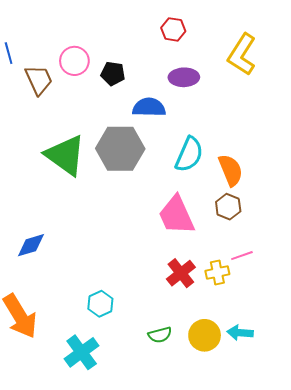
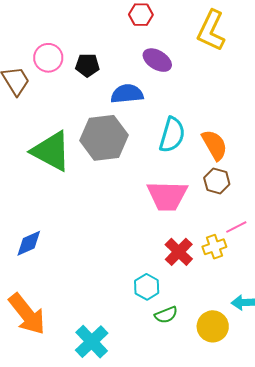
purple ellipse: (184, 77) -> (157, 60), turned 40
pink trapezoid: (176, 215) -> (167, 196), turned -57
cyan hexagon: (100, 304) -> (147, 287), moved
yellow circle: (205, 335) -> (213, 326), moved

